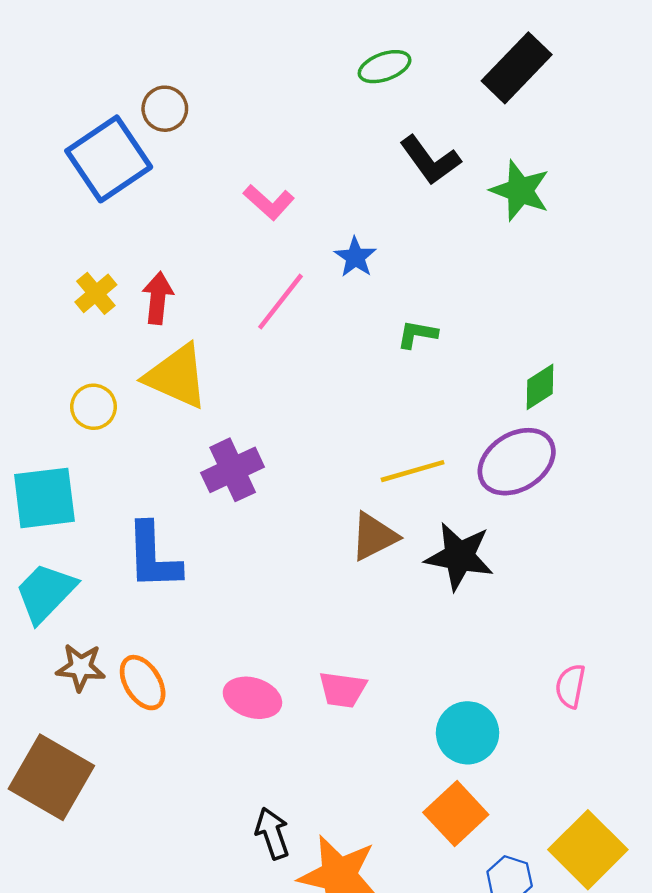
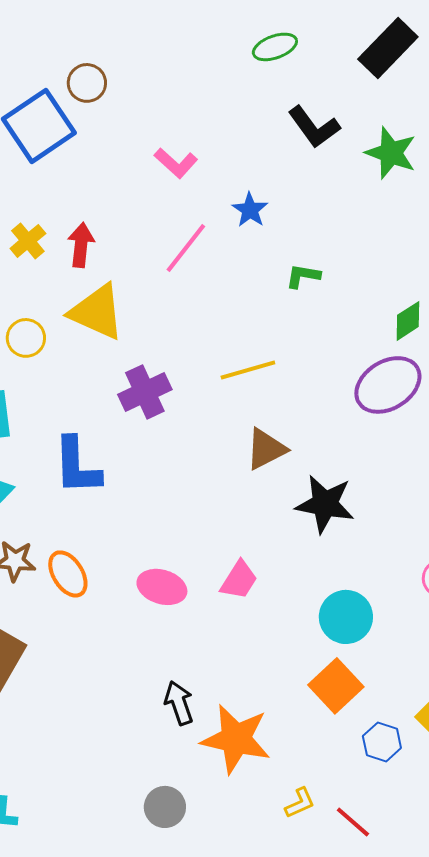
yellow line: (413, 471) -> (248, 370), moved
black star: (459, 556) -> (325, 504), moved
pink trapezoid: (342, 690) -> (239, 580), turned -66

